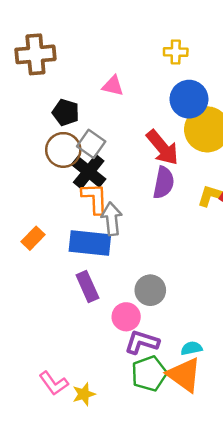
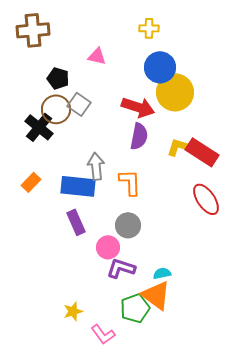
red arrow: (162, 148) -> (138, 107), turned -32
black cross: (89, 172) -> (39, 127), moved
orange L-shape: (95, 198) -> (130, 182), moved
green pentagon: (149, 374) -> (135, 308), moved
pink L-shape: (54, 383) -> (103, 334), moved

